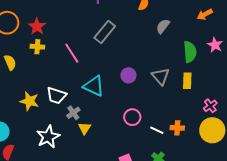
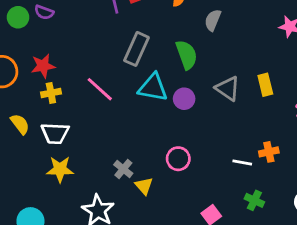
red star: (37, 26) -> (43, 66), turned -30
green semicircle: (190, 52) -> (187, 55), moved
cyan triangle: (94, 86) -> (153, 87), moved
white trapezoid: (56, 95) -> (55, 133), moved
pink circle: (132, 117) -> (178, 159), moved

